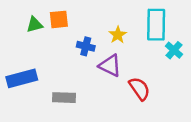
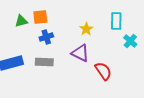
cyan rectangle: (156, 25) -> (116, 21), size x0.7
blue cross: (86, 46) -> (46, 37), moved, turned -32
gray rectangle: (64, 98) -> (44, 62), moved

